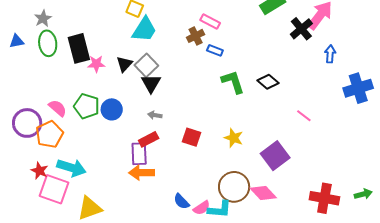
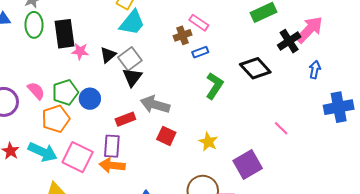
blue rectangle: (215, 50) -> (200, 52), turned -49
green L-shape: (233, 82) -> (214, 86), turned 44
black diamond: (268, 82) -> (255, 68), moved, size x1.4
green pentagon: (87, 106) -> (65, 92), turned 30
gray arrow: (155, 115) -> (155, 105), moved, size x2.0
orange pentagon: (49, 134) -> (56, 119), moved
red rectangle: (149, 139) -> (125, 119), moved
pink square: (54, 189) -> (78, 157), moved

